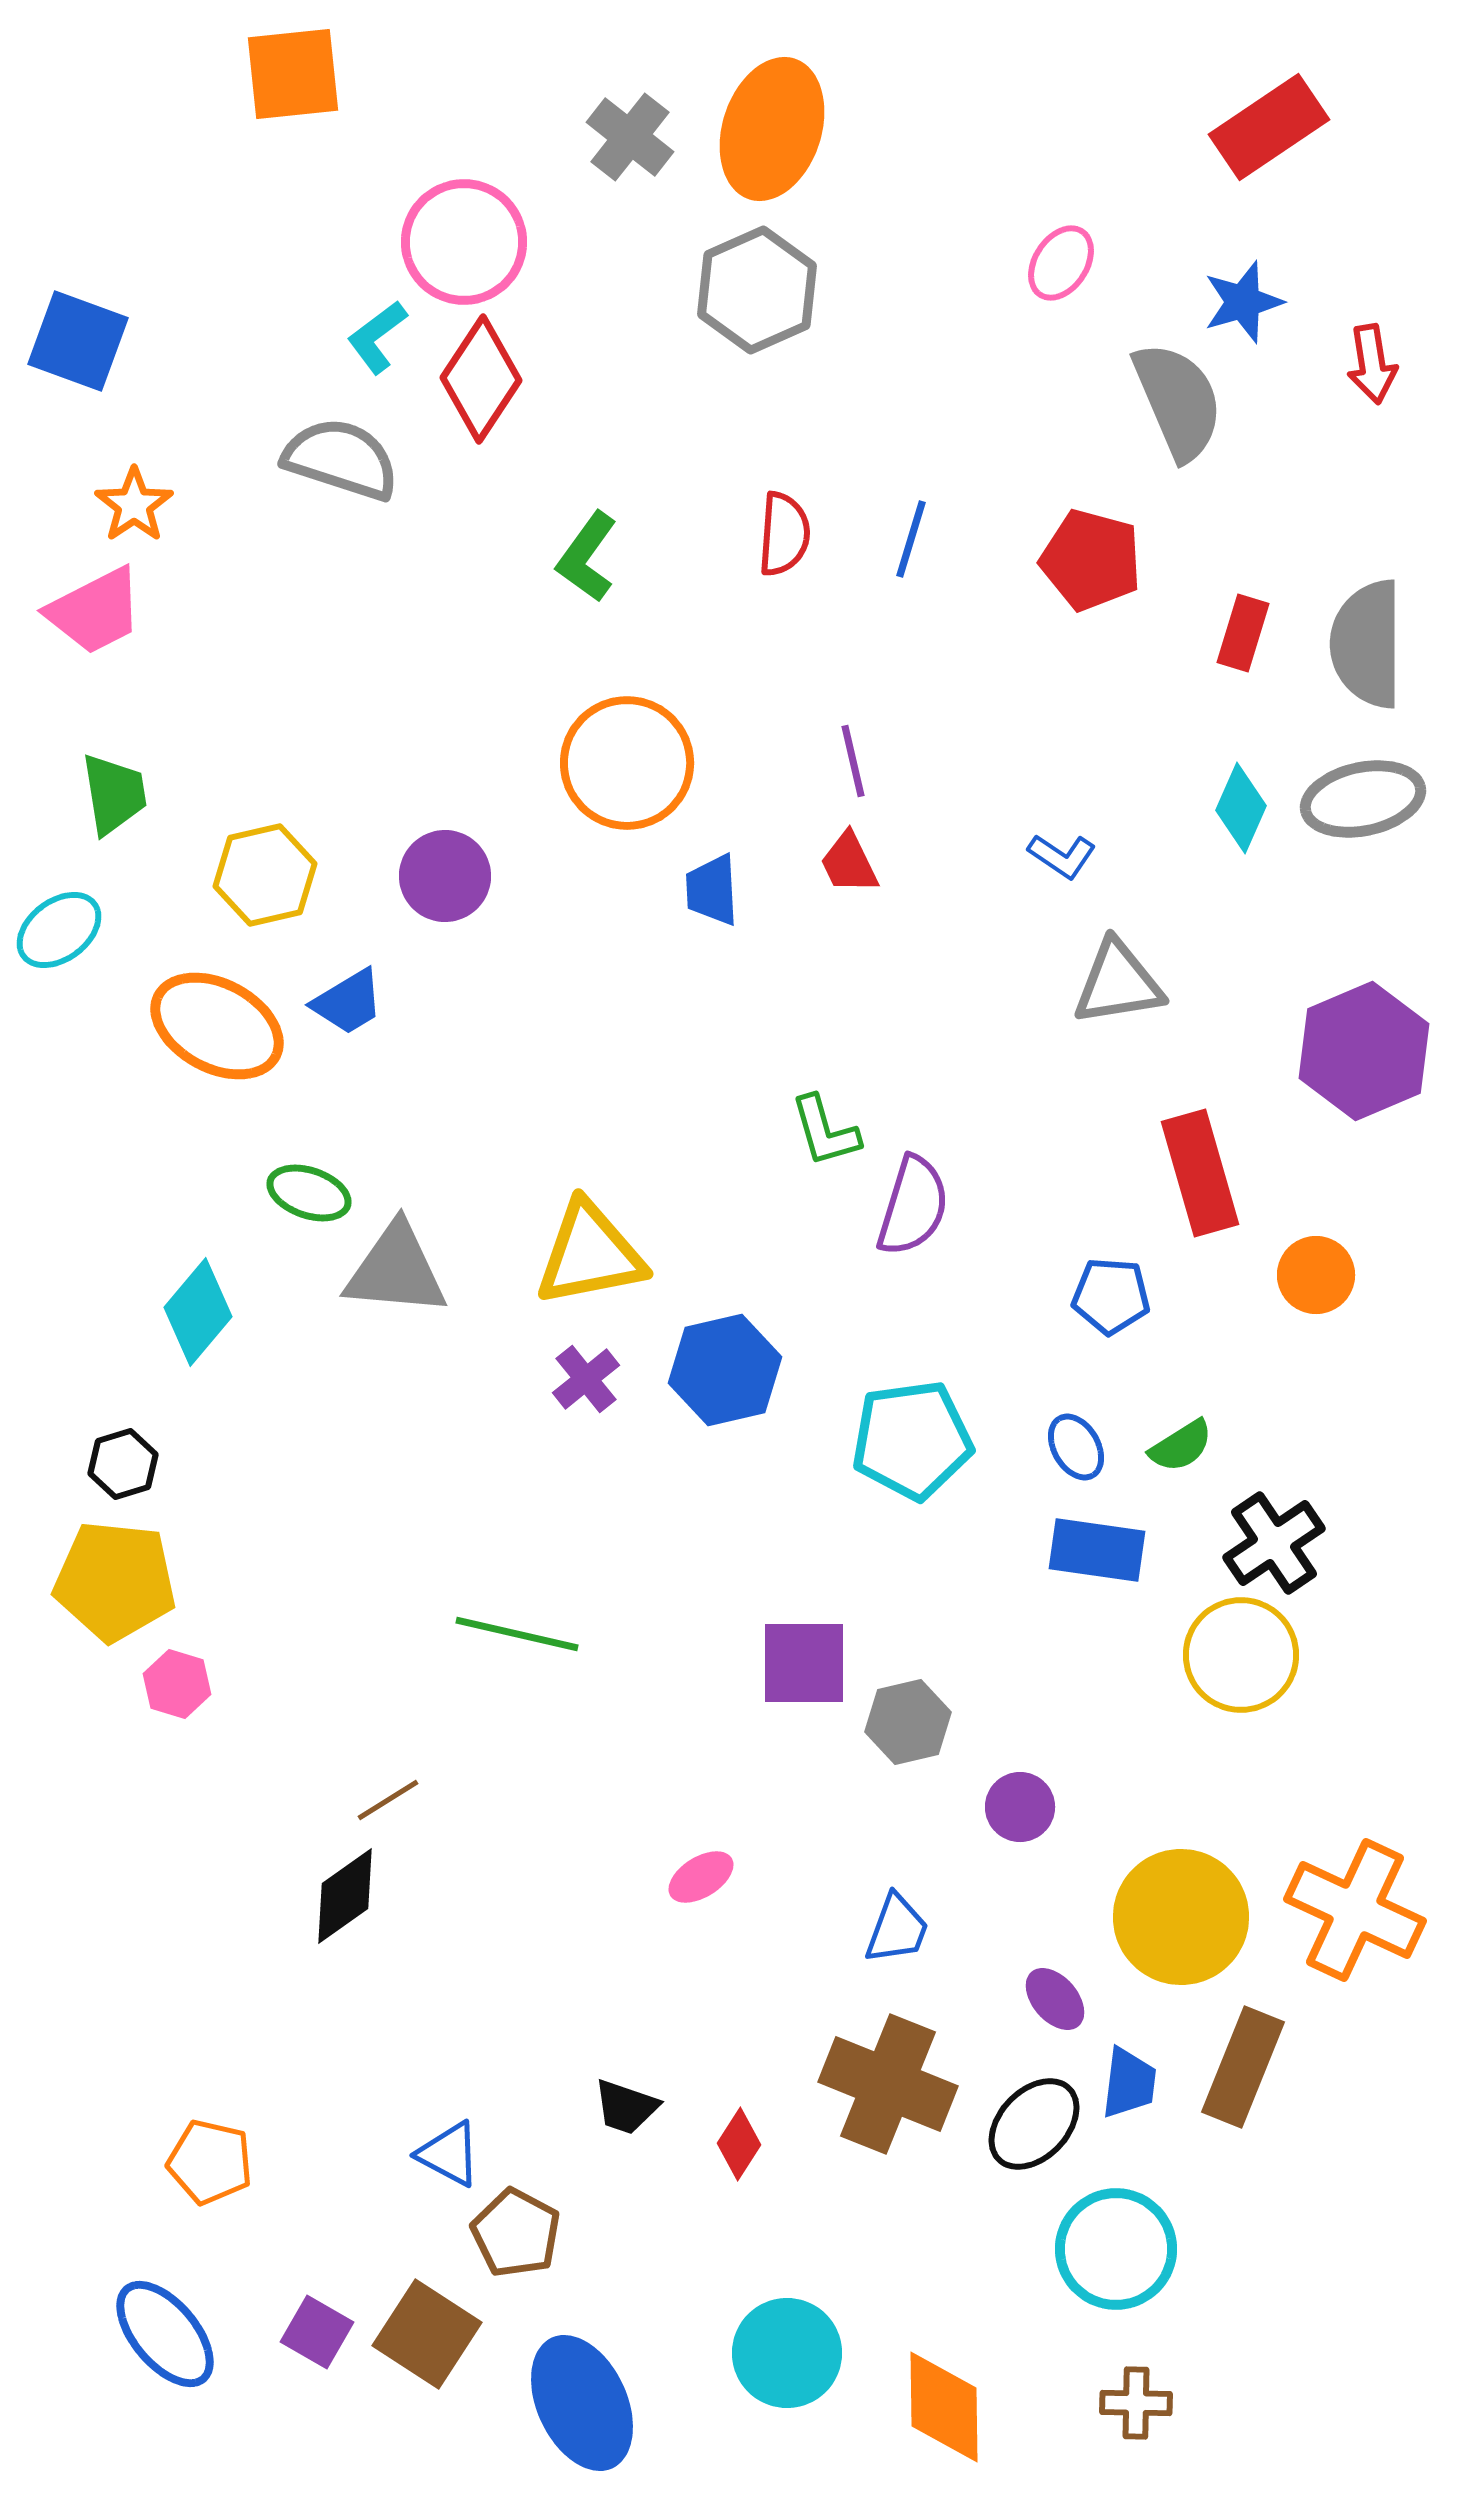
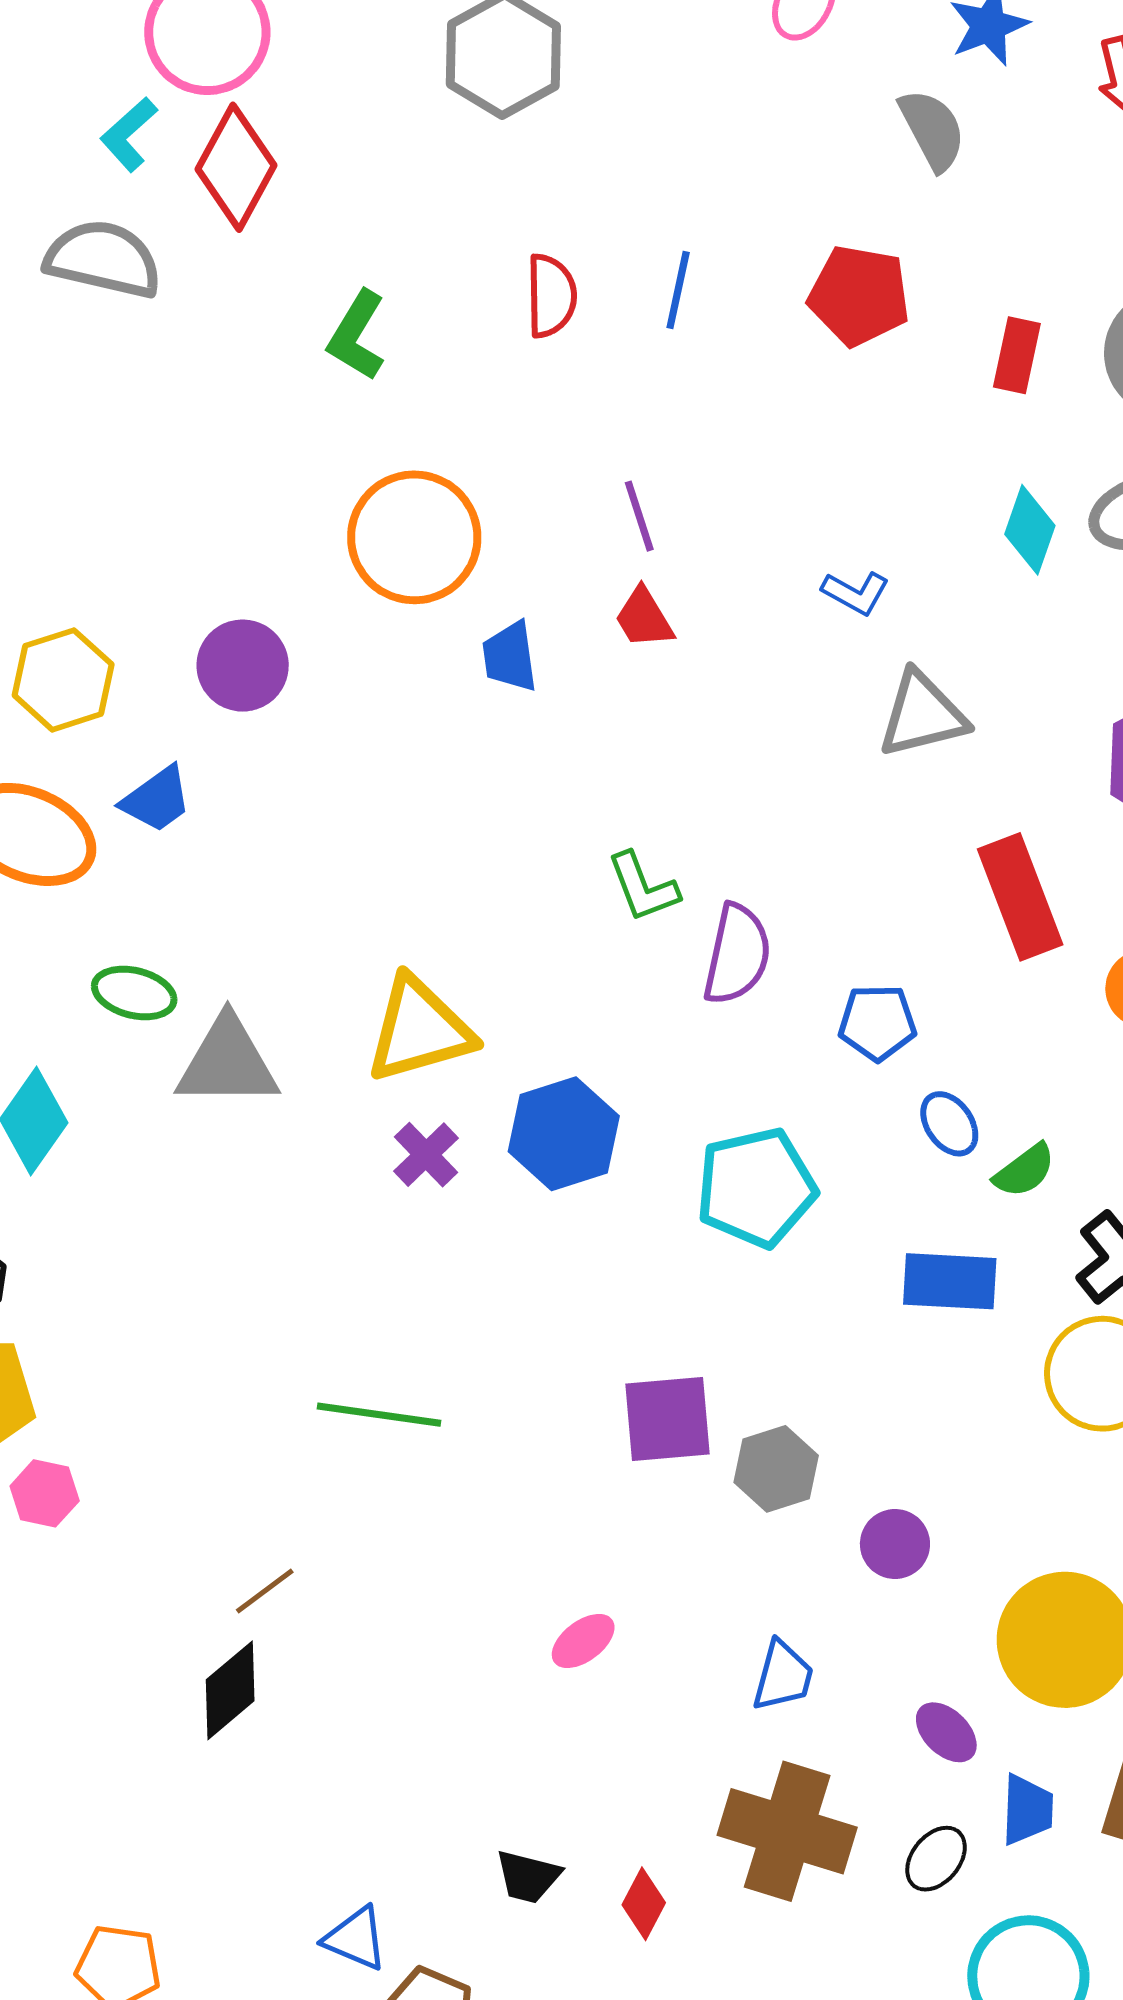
gray semicircle: (1178, 401) -> (932, 130), size x0.7
blue pentagon: (1111, 1296) -> (877, 1023), moved
blue ellipse: (1076, 1447) -> (949, 1124), moved
black ellipse: (1034, 2124) -> (936, 1859), size x0.7

